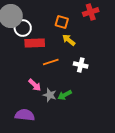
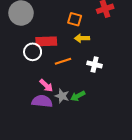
white circle: (23, 28) -> (33, 52), moved
yellow arrow: (69, 40) -> (82, 38), turned -40
purple semicircle: (25, 115) -> (42, 101), moved

